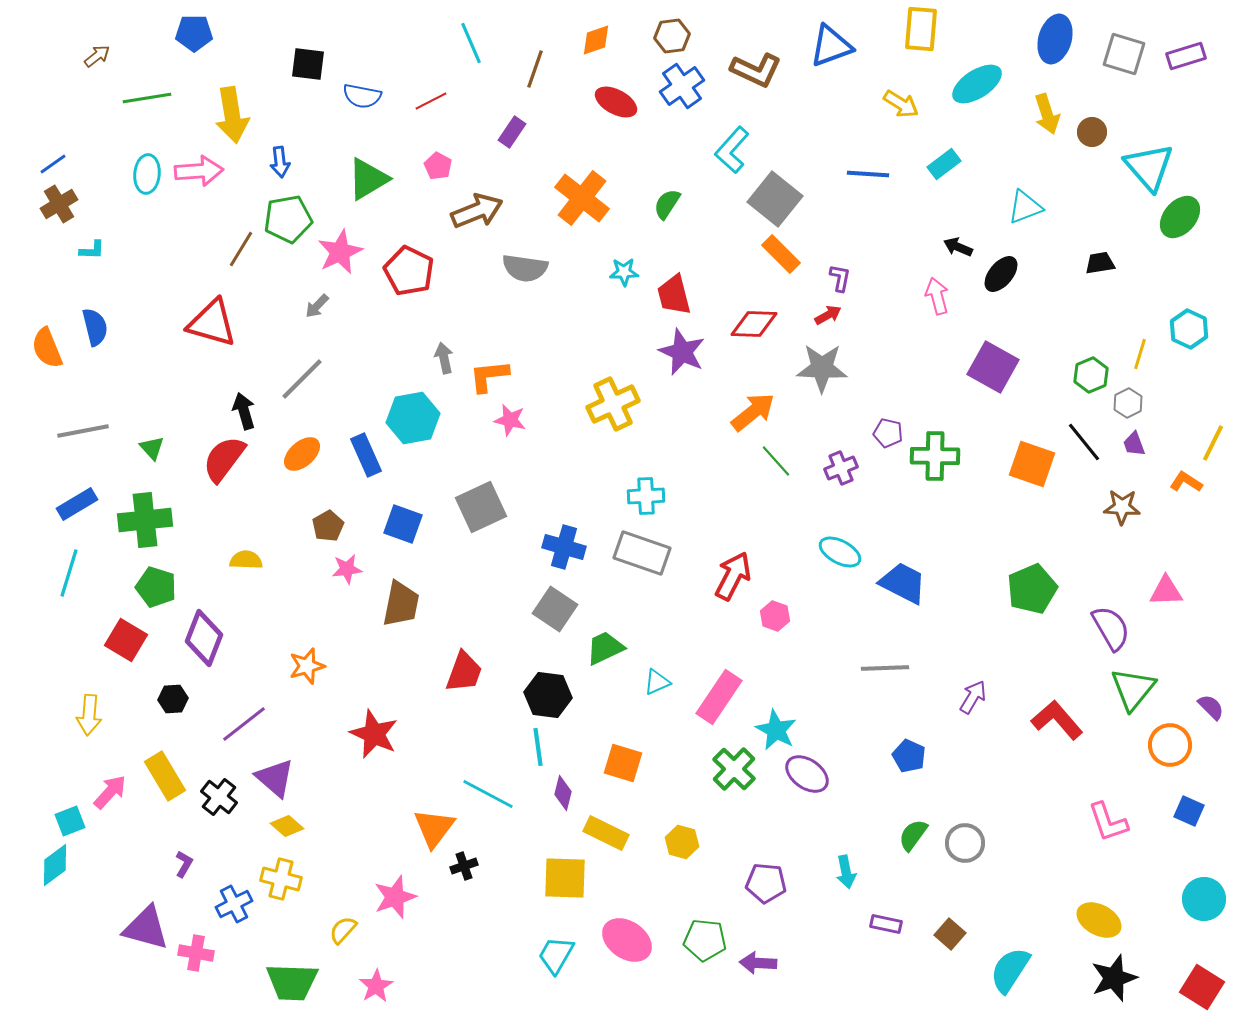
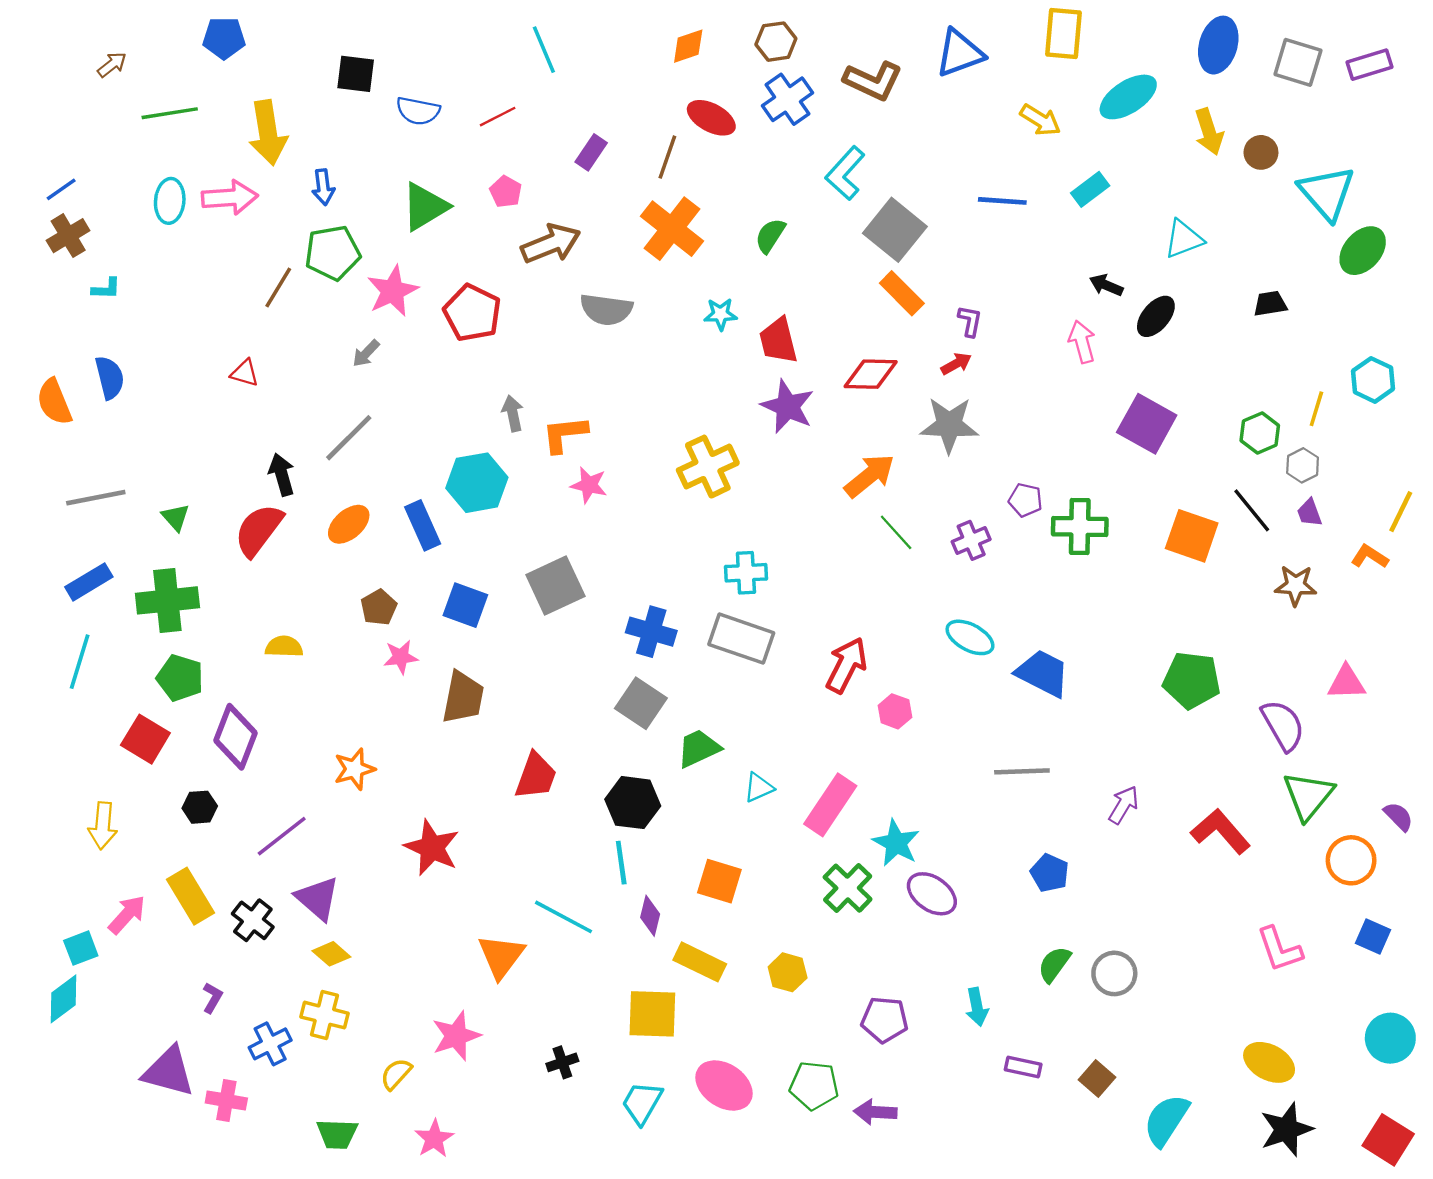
brown line: (535, 69) -> (667, 157), moved
red triangle: (212, 323) -> (245, 373), size x0.5
green pentagon: (1032, 589) -> (1192, 680), turned 30
black cross: (464, 866) -> (562, 1062), moved
green trapezoid: (292, 982) -> (337, 1134), size x0.7

